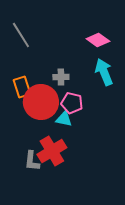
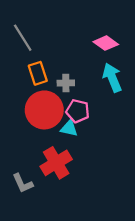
orange rectangle: (22, 87) -> (38, 73), moved
gray L-shape: (32, 161) -> (23, 183), moved, turned -30

